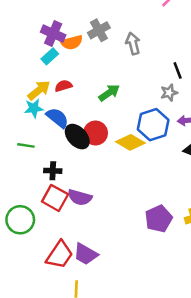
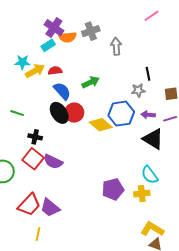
cyan star: (34, 108) -> (22, 62), moved
blue semicircle: (57, 118) -> (62, 91), moved

